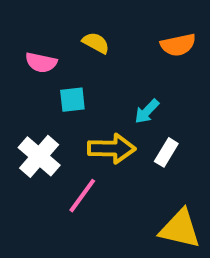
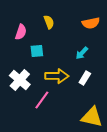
yellow semicircle: (96, 43) -> (49, 22), turned 40
pink semicircle: (41, 62) -> (21, 32), turned -84
cyan arrow: (147, 111) -> (82, 53), moved

